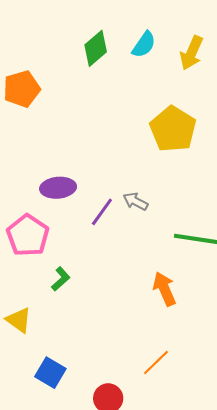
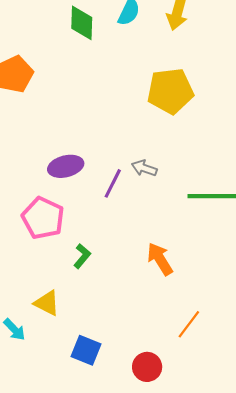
green diamond: (96, 48) -> (82, 23), turned -39
yellow pentagon: (173, 129) -> (170, 91), turned -30
orange arrow: (164, 289) -> (160, 259), moved

